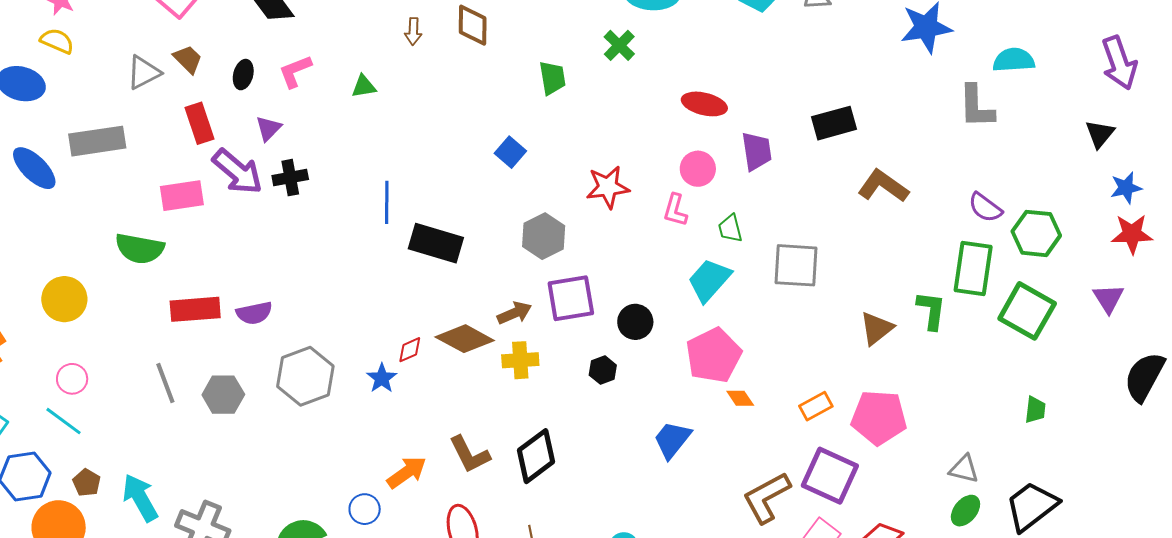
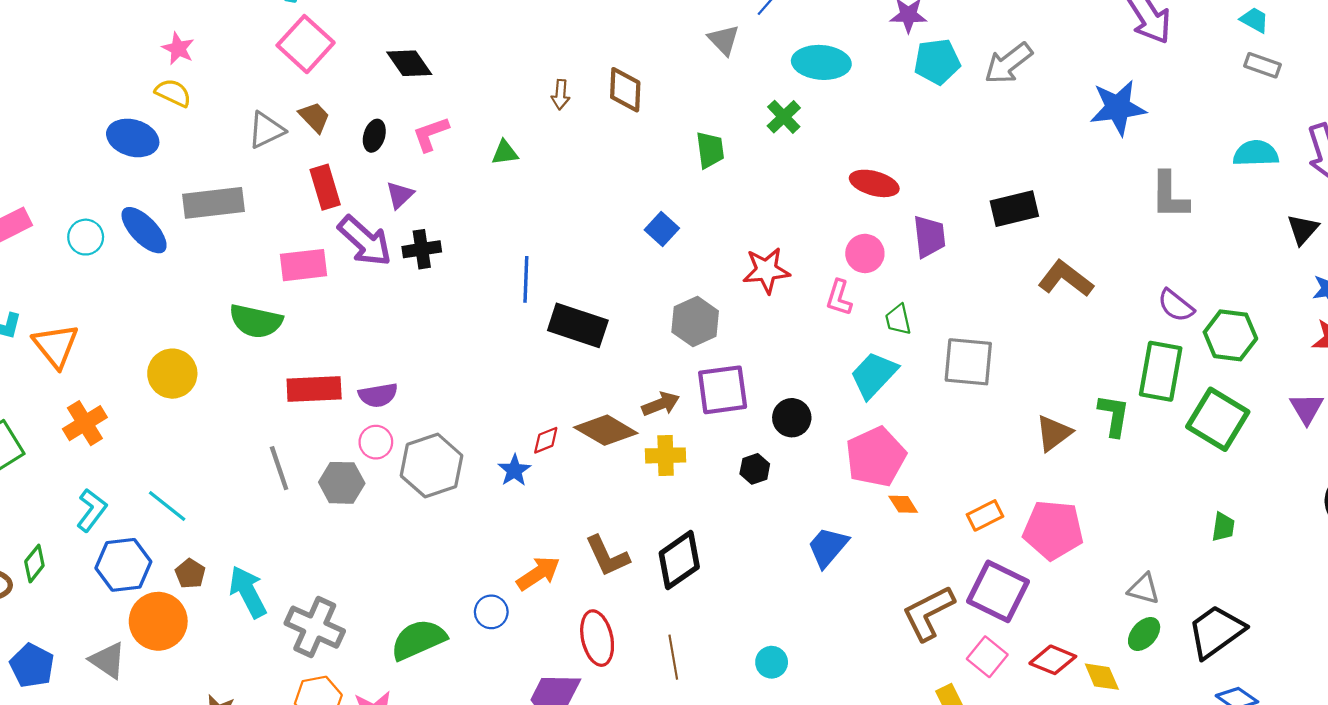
cyan semicircle: (1014, 60) -> (1256, 153), moved
pink circle: (72, 379) -> (376, 442), moved

